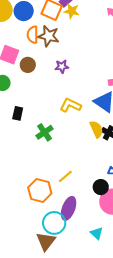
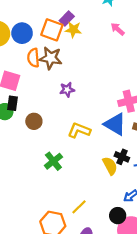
brown circle: (28, 65) -> (34, 121), moved
black rectangle: (18, 113) -> (13, 103), moved
yellow semicircle: (96, 129) -> (110, 166), moved

